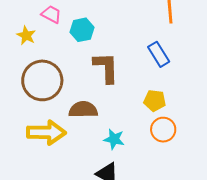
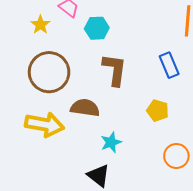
orange circle: (163, 130) -> (176, 156), moved
cyan star: (114, 139) -> (111, 142), turned 30

